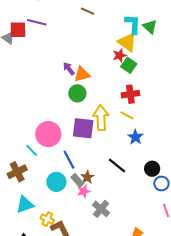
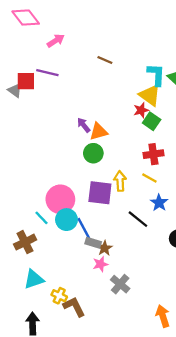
yellow arrow: (101, 118) -> (120, 181), size x0.7
black line: (117, 166) -> (138, 219), moved
gray rectangle: (77, 180) -> (93, 243), moved, turned -32
cyan circle: (56, 182) -> (66, 220), moved

